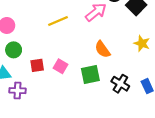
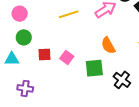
purple cross: (18, 91) -> (25, 88), moved

